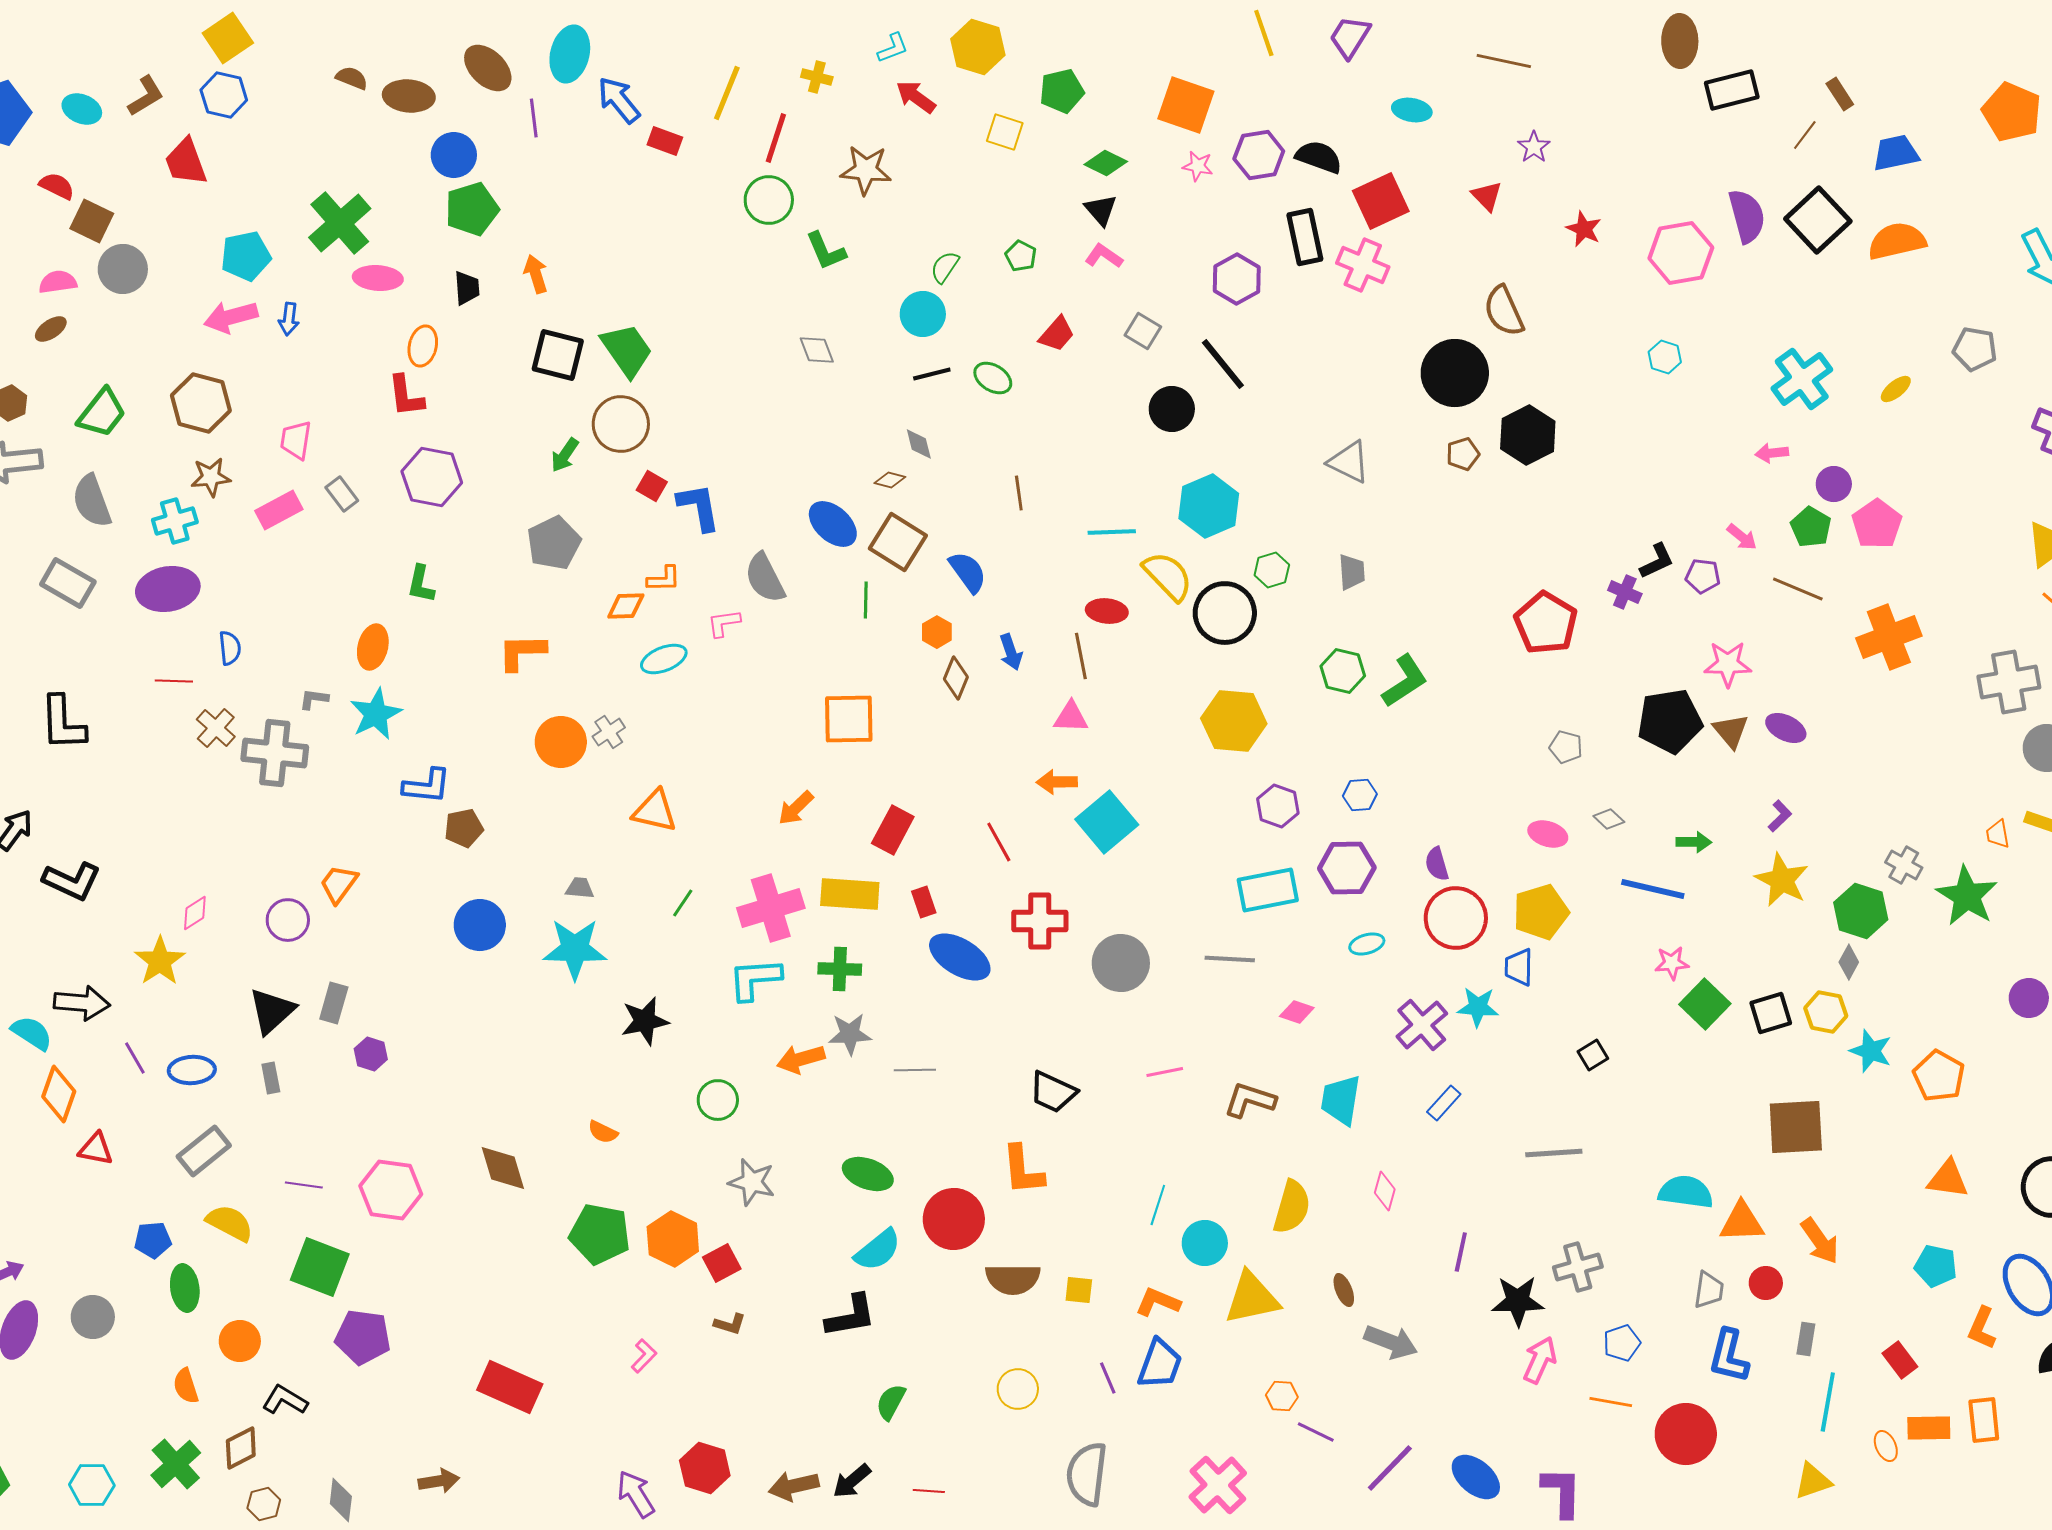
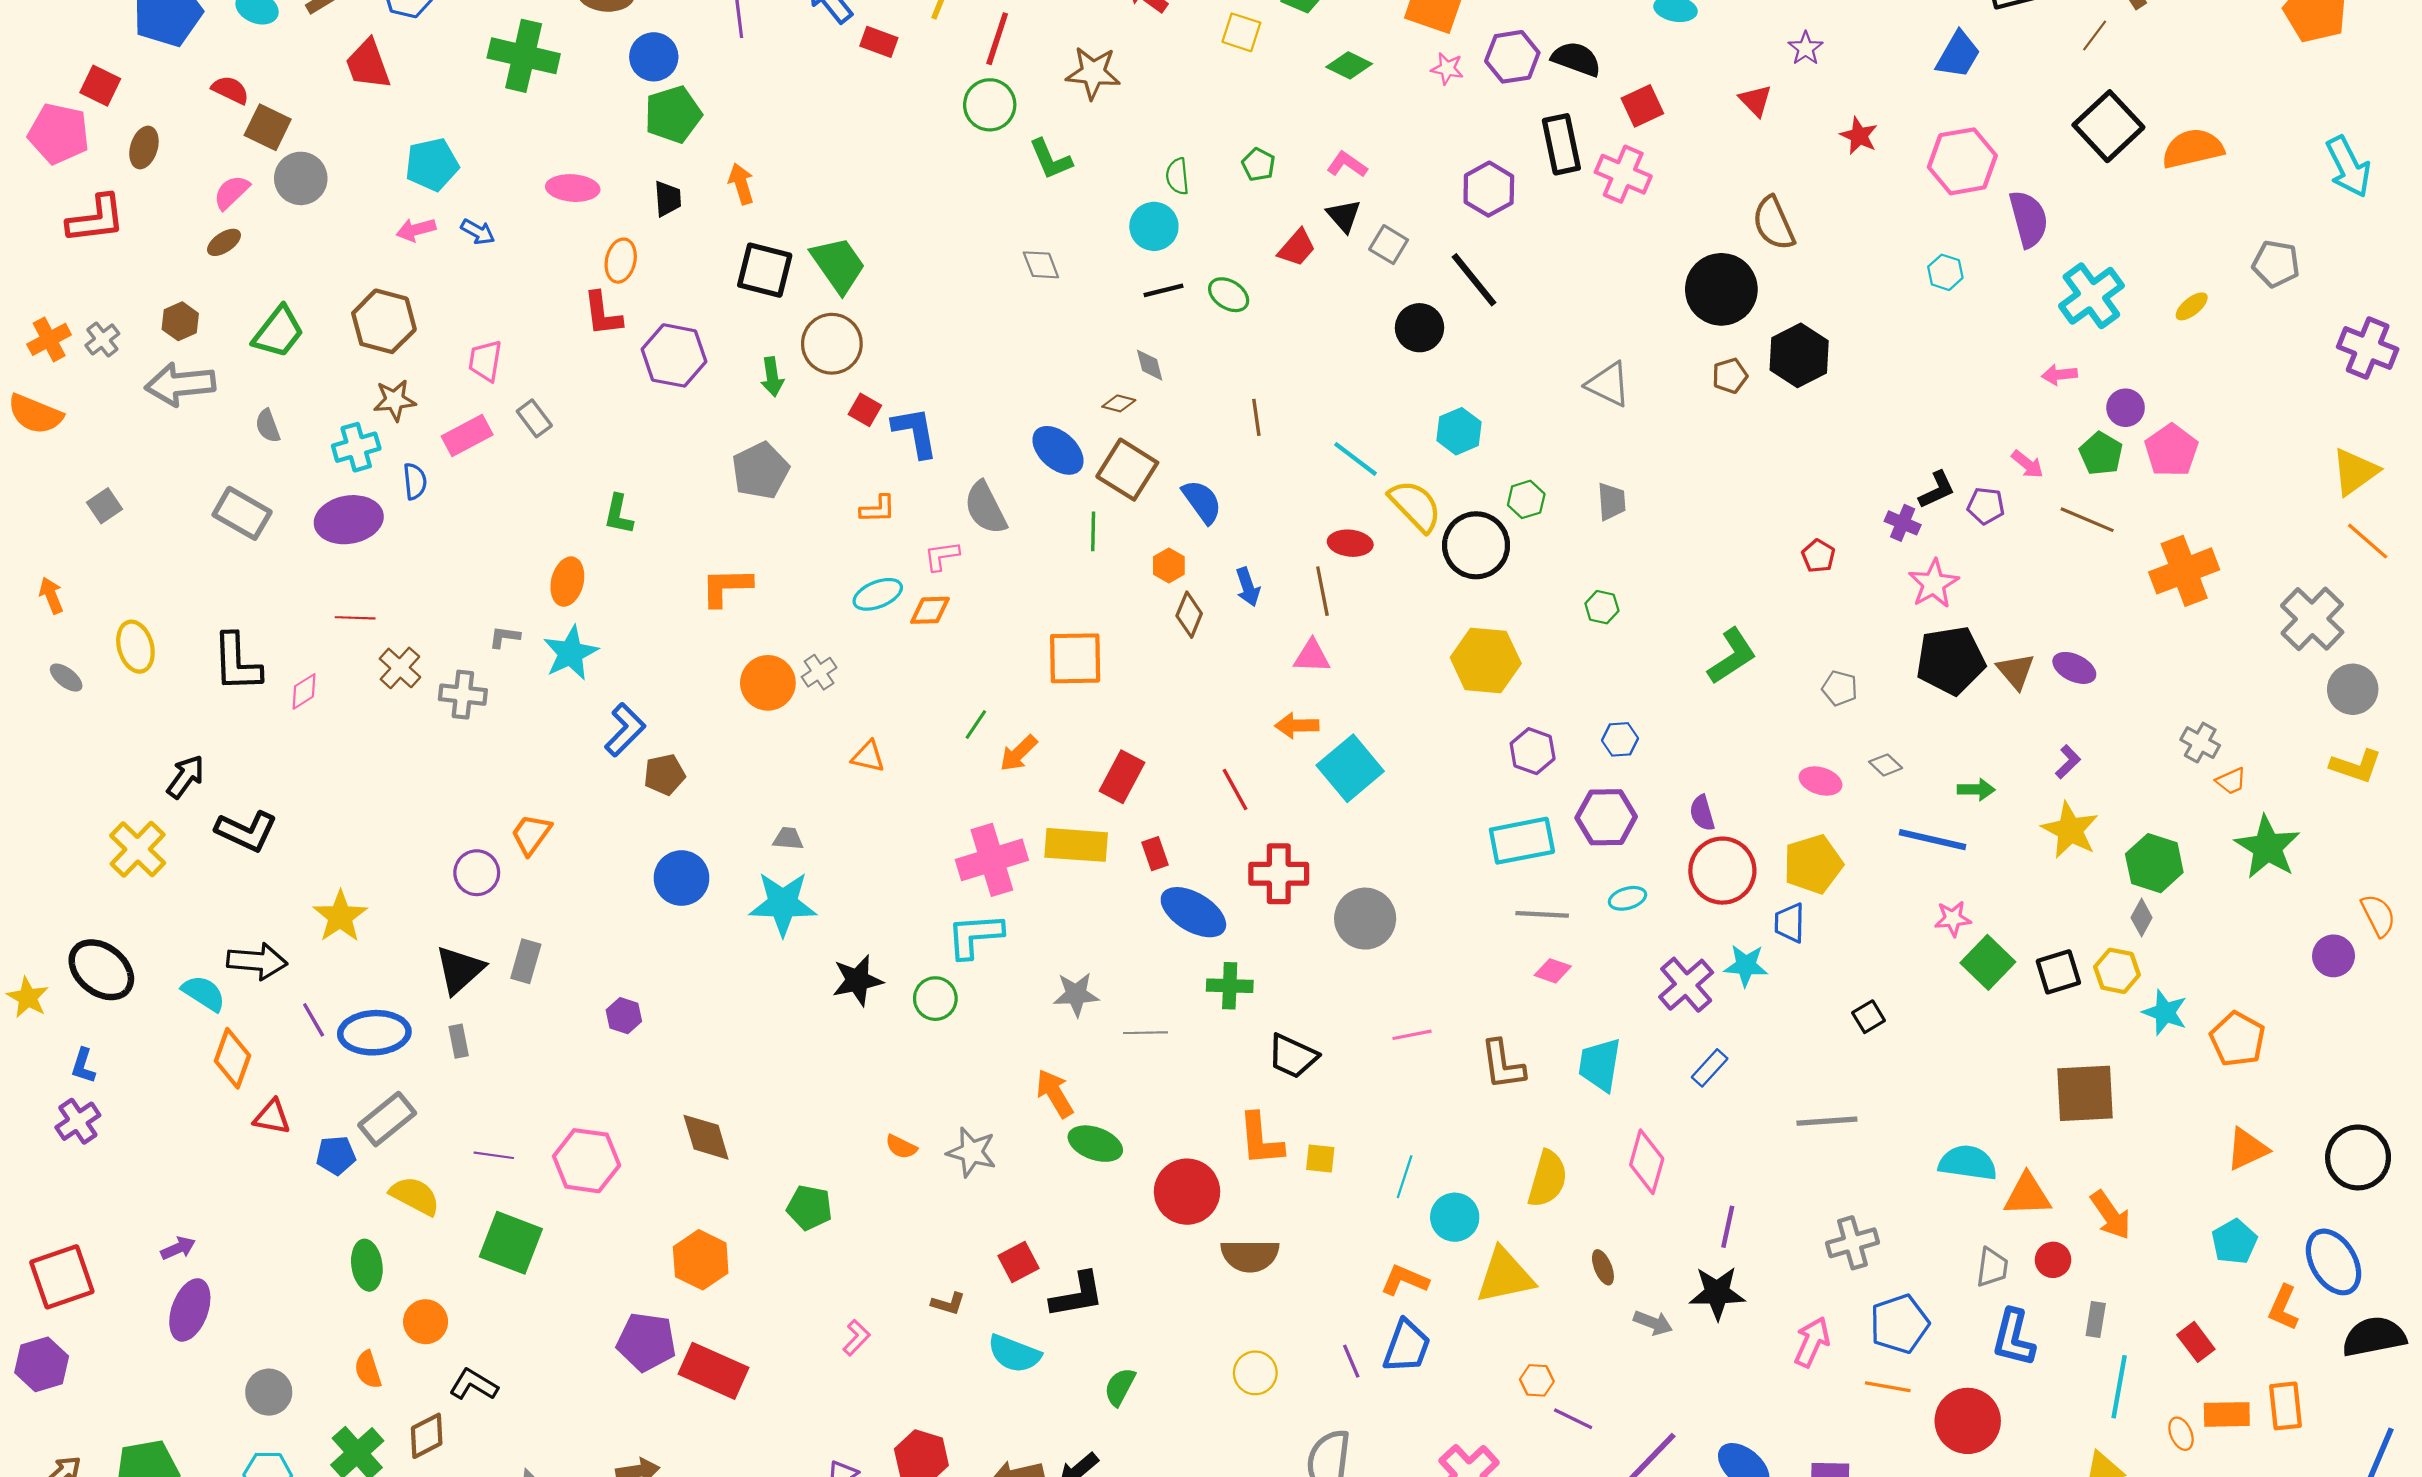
blue trapezoid: (1896, 153) -> (1958, 55), moved, turned 132
red square: (1381, 201) -> (1642, 106), size x0.7
black triangle: (1101, 210) -> (1344, 216), moved
purple semicircle: (1747, 216) -> (2028, 219), moved
green cross: (340, 223) -> (524, 56), moved, turned -36
green semicircle: (945, 267) -> (1177, 176), turned -40
pink semicircle: (58, 282) -> (231, 192), turned -36
pink arrow: (231, 317) -> (416, 230), size x0.7
blue arrow: (289, 319) -> (478, 232), turned -68
green arrow: (565, 455) -> (772, 377), turned -42
purple hexagon: (432, 477) -> (674, 355), moved
gray semicircle: (92, 501) -> (268, 426), size x0.6
cyan hexagon: (1209, 506) -> (1459, 431), size x0.7
cyan line: (1112, 532) -> (1356, 459), turned 39
orange diamond: (626, 606) -> (930, 610), moved
red pentagon: (1546, 623) -> (1818, 556), size x0.5
blue semicircle: (230, 648) -> (415, 481), moved
pink star: (1728, 664) -> (1934, 584), moved, turned -30
green hexagon: (1343, 671) -> (1602, 607), size x0.7
green L-shape: (1405, 681) -> (1732, 656), moved
gray cross: (2009, 682) -> (2312, 619), turned -36
gray cross: (275, 753) -> (463, 695), size x0.7
blue L-shape: (427, 786) -> (625, 730), turned -51
orange triangle: (655, 811) -> (868, 756), size x0.7
orange trapezoid: (1998, 834) -> (2231, 781), moved, turned -104
gray cross: (1904, 865) -> (2200, 743), moved
green line: (683, 903) -> (976, 724), moved
pink diamond: (195, 913) -> (304, 691), moved
gray line: (1230, 959) -> (1542, 914), moved
green cross: (840, 969) -> (1230, 986), moved
purple hexagon: (371, 1054) -> (624, 1016), moved
orange arrow: (801, 1059) -> (1055, 1093), moved, turned 75
blue ellipse: (192, 1070) -> (374, 1033), size x1.4
green circle: (718, 1100) -> (935, 999), moved
brown L-shape: (1250, 1100) -> (1503, 1065), turned -116
orange semicircle: (603, 1132) -> (901, 1147), moved
orange triangle: (1948, 1179) -> (2247, 1149), turned -33
pink diamond: (1385, 1191) -> (1647, 1162), size x1.5
green pentagon: (600, 1234) -> (809, 1208), size x0.7
orange hexagon: (673, 1239) -> (701, 1260), moved
blue pentagon: (153, 1240) -> (336, 1155), moved
cyan semicircle: (878, 1250) -> (1014, 1354), moved, turned 60
red square: (722, 1263) -> (1019, 1262), moved
cyan pentagon: (1936, 1266) -> (2234, 1242), turned 30
yellow square: (1079, 1290) -> (1320, 1159), moved
black star: (1518, 1301) -> (1717, 1293), moved
gray circle: (93, 1317) -> (269, 1392), moved
purple pentagon: (363, 1337) -> (646, 1342), moved
gray arrow: (1391, 1342) -> (1653, 1323), size x0.7
blue pentagon: (1622, 1343) -> (1899, 1324), size x1.5

